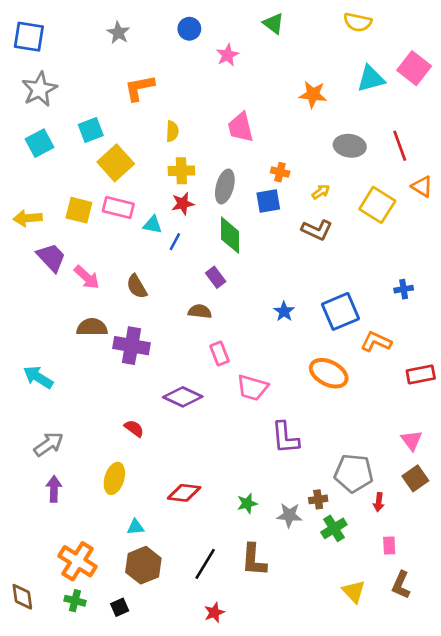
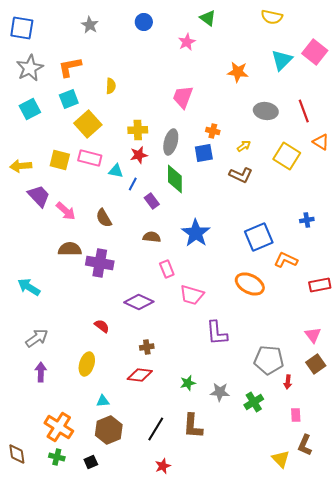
pink star: (227, 55) -> (187, 42), moved
cyan triangle: (371, 79) -> (282, 60), turned -30
orange L-shape: (139, 88) -> (70, 67), moved
pink trapezoid: (241, 127) -> (183, 97), turned 35
yellow semicircle: (172, 131) -> (111, 86), moved
purple rectangle: (216, 277) -> (152, 201), moved
blue star: (284, 311) -> (196, 233), moved, size x1.8
brown cross: (318, 499) -> (147, 347), moved
yellow triangle: (354, 591) -> (281, 459), moved

